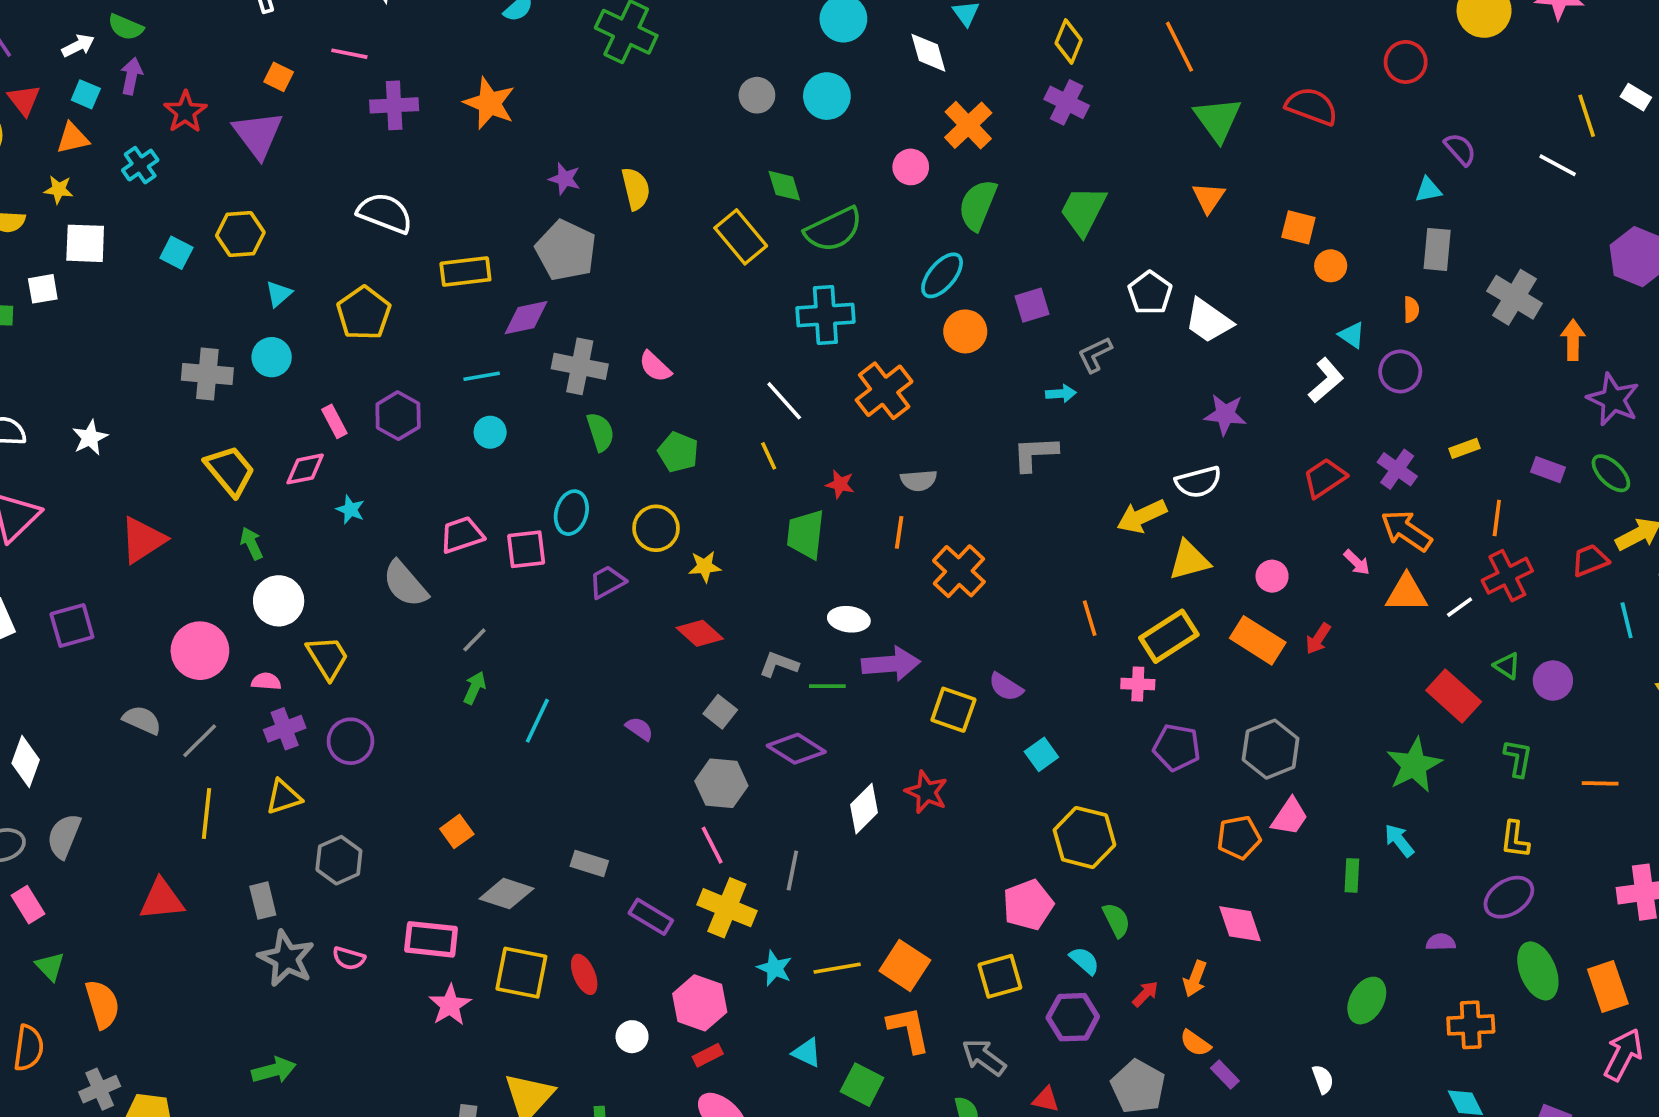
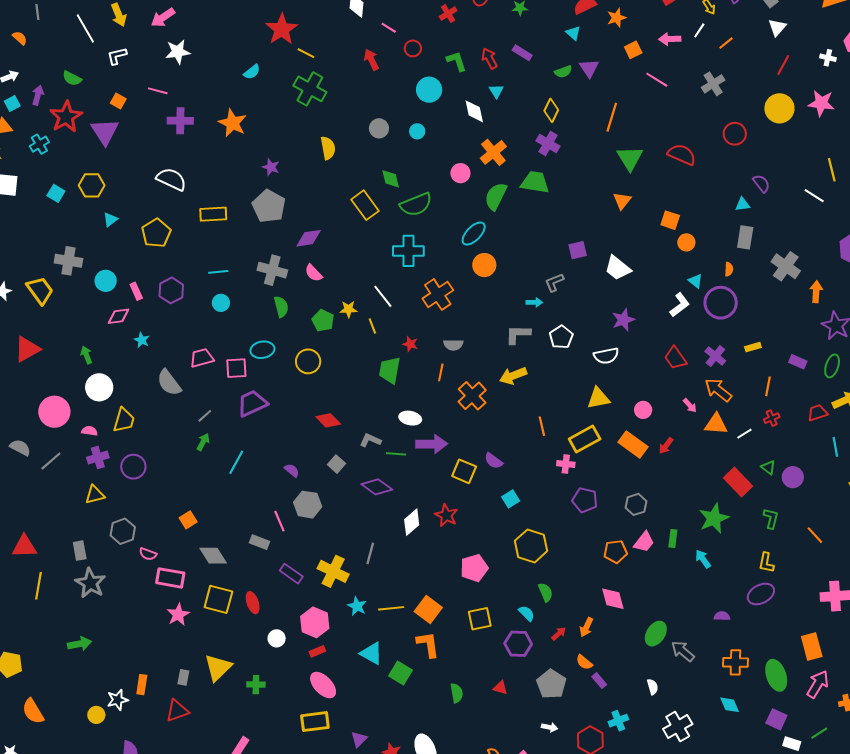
green semicircle: (126, 27) -> (72, 78), moved
orange line: (1180, 47) -> (612, 117), turned 40
cyan square: (86, 94) -> (12, 103), turned 35
cyan circle: (827, 96) -> (417, 131), size x0.6
red star: (185, 112) -> (66, 117), size x1.4
yellow semicircle: (636, 189) -> (328, 148), moved
green trapezoid: (1083, 211) -> (535, 182), moved, turned 68
white pentagon: (1150, 293) -> (561, 337), moved
purple square: (1032, 305) -> (578, 250), moved
purple diamond: (526, 318) -> (309, 238), moved
cyan circle: (272, 357) -> (106, 281), moved
purple circle: (1400, 371) -> (721, 303), size x1.4
purple star: (1225, 414) -> (623, 320), turned -30
yellow trapezoid: (230, 471) -> (40, 290), moved
green ellipse: (1611, 473) -> (832, 366), turned 60
red trapezoid: (1325, 478) -> (675, 358), turned -95
cyan ellipse: (571, 513) -> (262, 350), turned 60
yellow arrow: (1142, 516) -> (513, 376), moved
yellow star: (705, 567) -> (348, 309), moved
red cross: (1507, 576) -> (772, 418), size x0.6
purple trapezoid: (607, 582) -> (252, 403), moved, size x1.5
yellow trapezoid: (328, 657) -> (124, 420), turned 44
gray hexagon: (1271, 749) -> (636, 504), size x0.7
gray hexagon: (721, 783) -> (308, 505), moved
orange line: (1600, 783) -> (815, 535), turned 42
yellow line: (206, 813) -> (38, 586), moved
pink line: (712, 845) -> (279, 521), moved
green rectangle: (1352, 875) -> (673, 539), moved
gray diamond: (507, 894) -> (213, 556), turned 36
pink pentagon: (1028, 905) -> (474, 568), moved
pink semicircle: (349, 958) -> (148, 554), moved
green ellipse: (1538, 971) -> (776, 675), moved
green ellipse: (1367, 1001) -> (656, 634), moved
cyan triangle: (807, 1053) -> (371, 653), size x1.4
gray arrow: (984, 1057) -> (683, 651), moved

